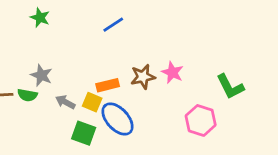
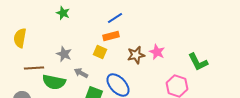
orange rectangle: (108, 85) -> (111, 36), moved
green semicircle: (27, 95) -> (54, 82), moved, size x1.6
yellow square: (92, 102) -> (100, 52), moved

